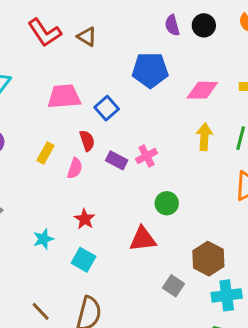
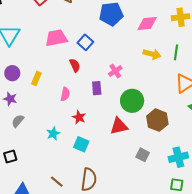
yellow arrow: (204, 137) -> (152, 54), turned 108
yellow rectangle: (45, 153) -> (36, 78), moved
purple rectangle: (117, 160) -> (97, 88), moved, turned 64
pink semicircle: (75, 168) -> (65, 94), moved
green circle: (167, 203) -> (132, 101), size x1.5
brown hexagon: (208, 259) -> (157, 120), moved

